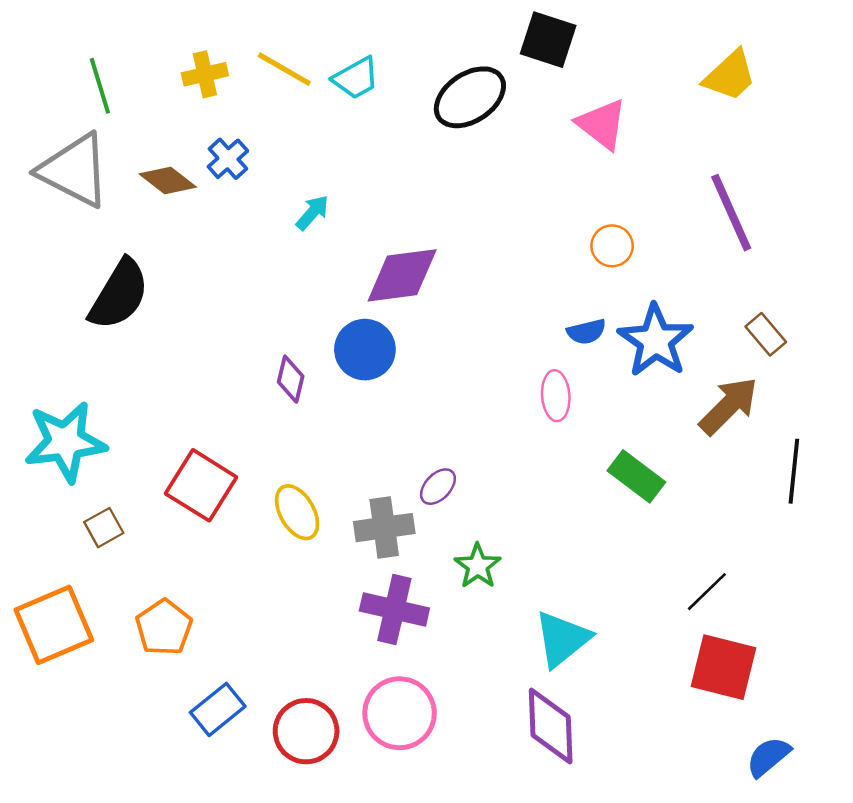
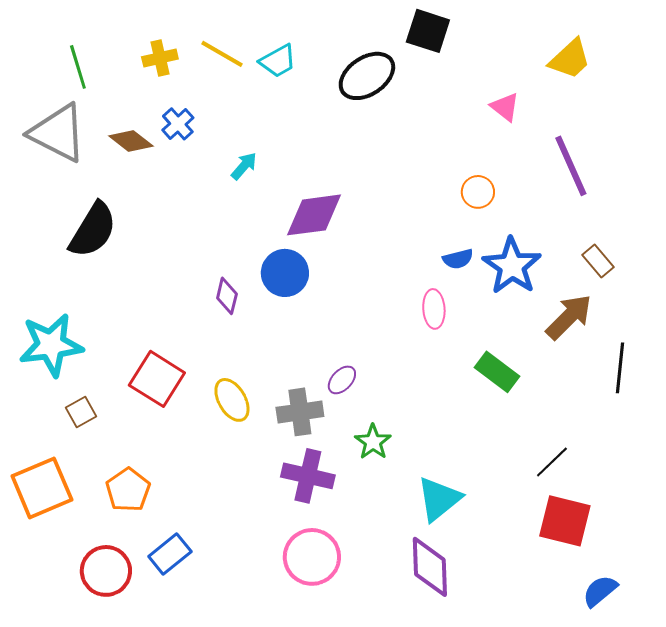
pink triangle: (602, 124) -> (505, 107), moved, size x0.7
red circle: (306, 731) -> (106, 571), moved

